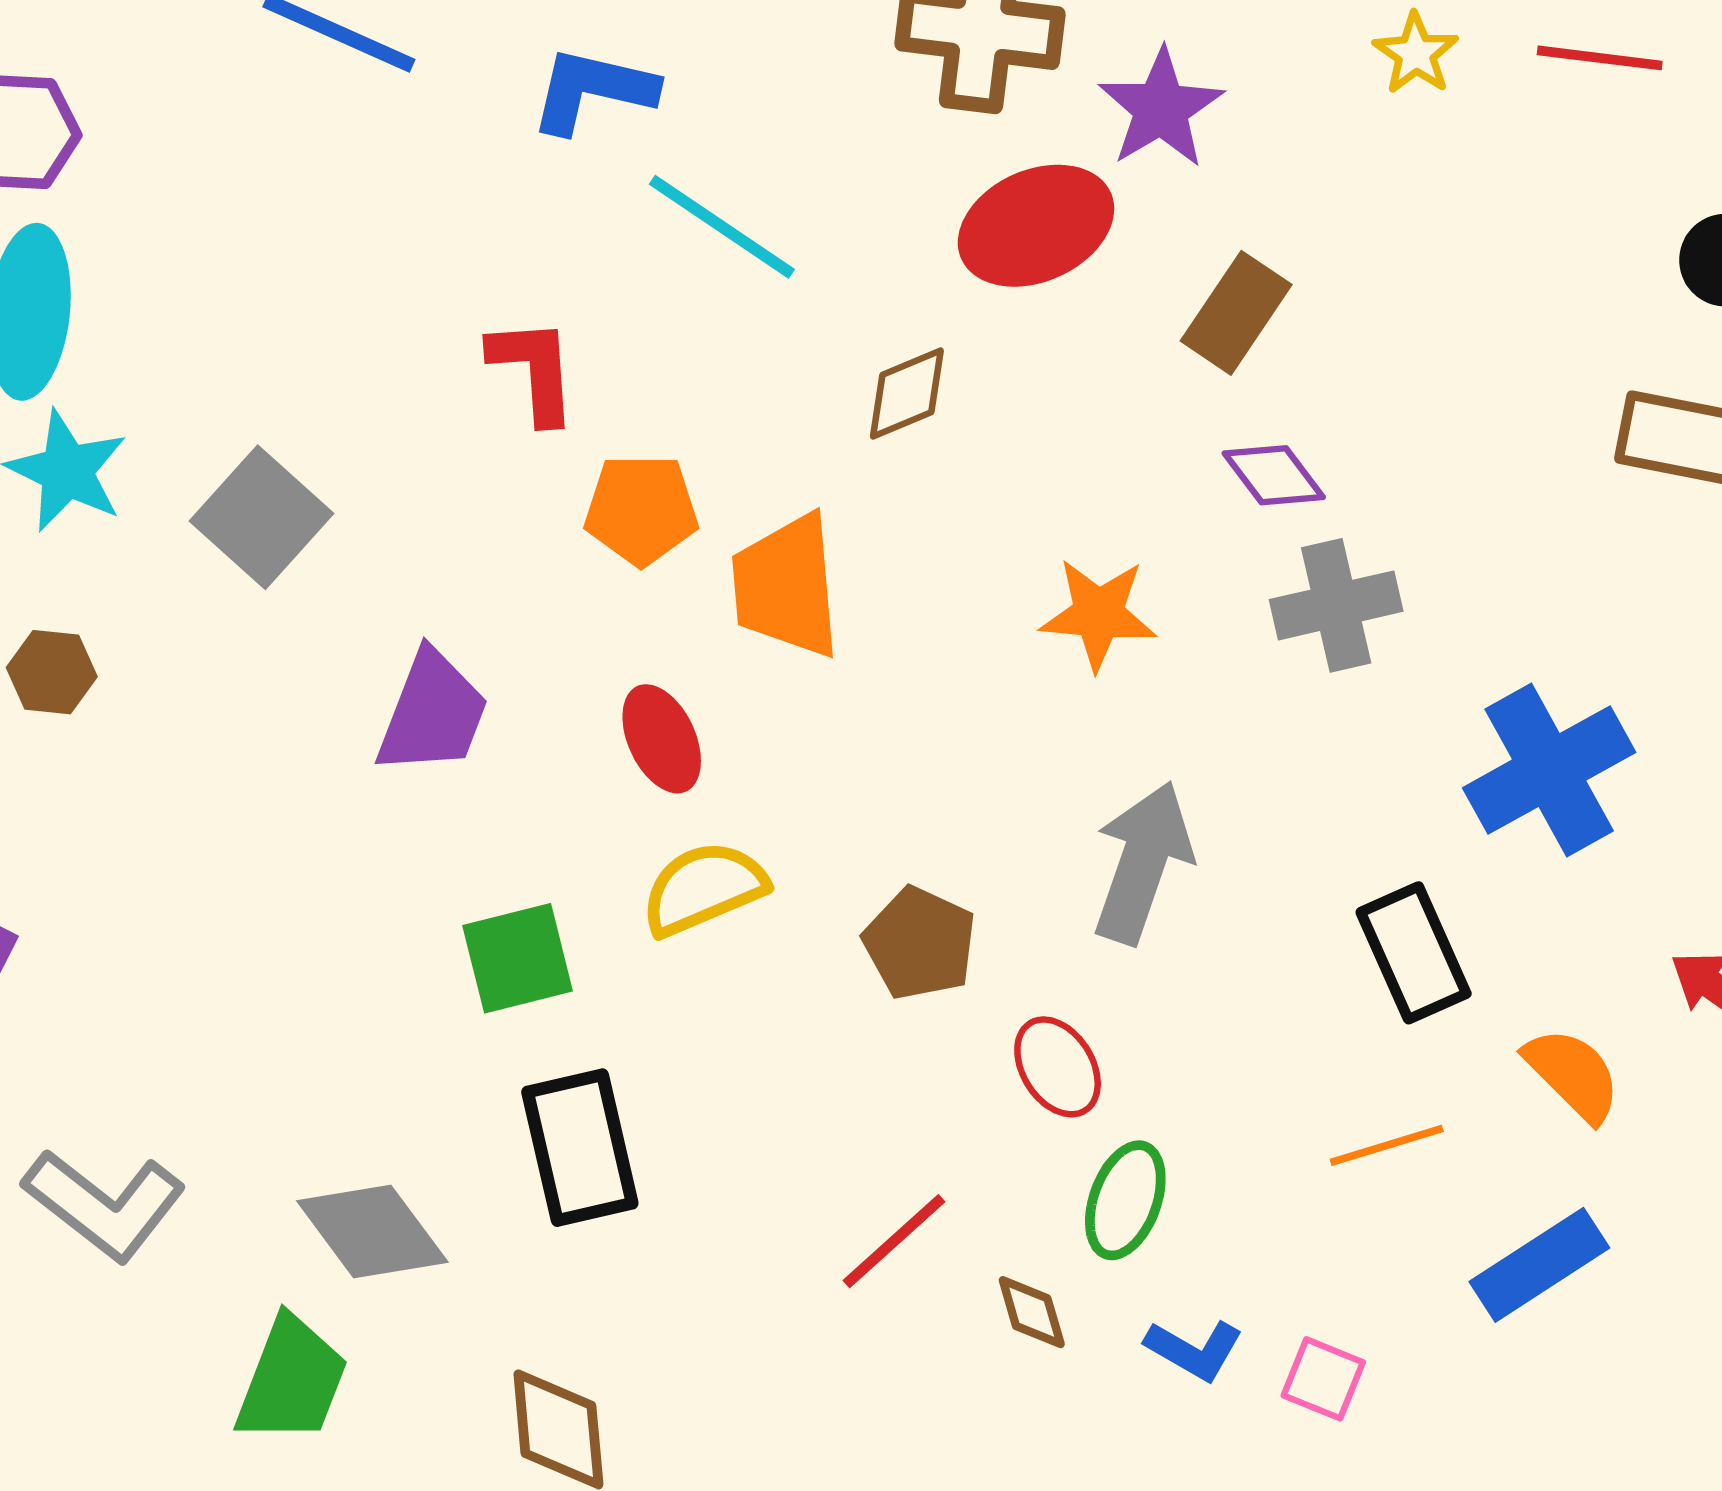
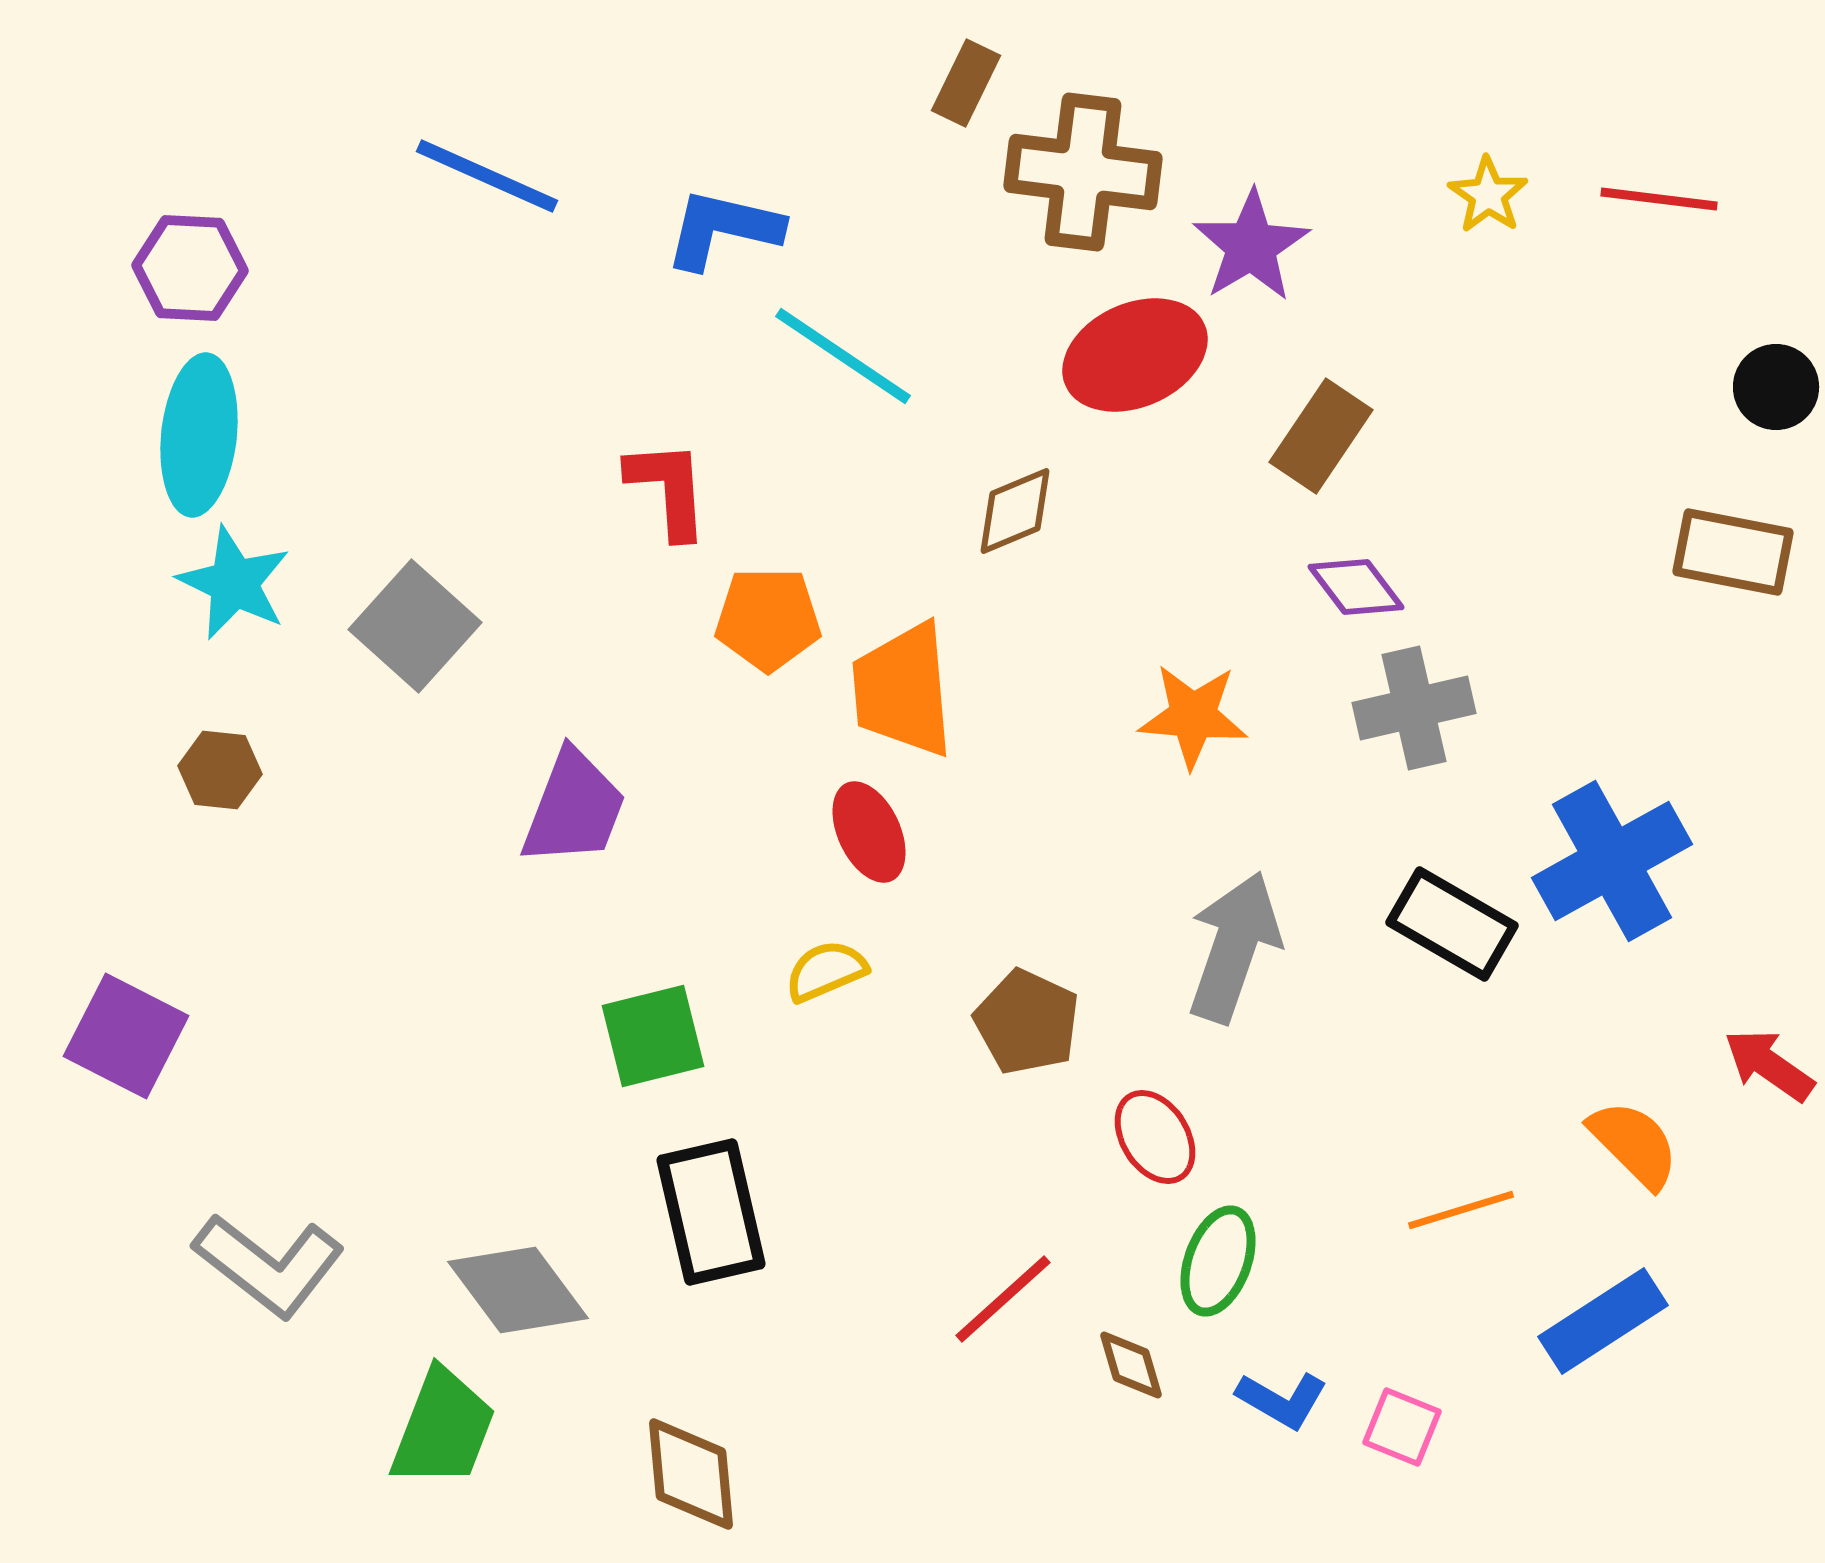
red ellipse: (662, 739) -> (869, 832), moved
yellow semicircle: (704, 888) -> (826, 971), size x0.7
black rectangle: (1414, 953) -> (1452, 924), moved, turned -36

